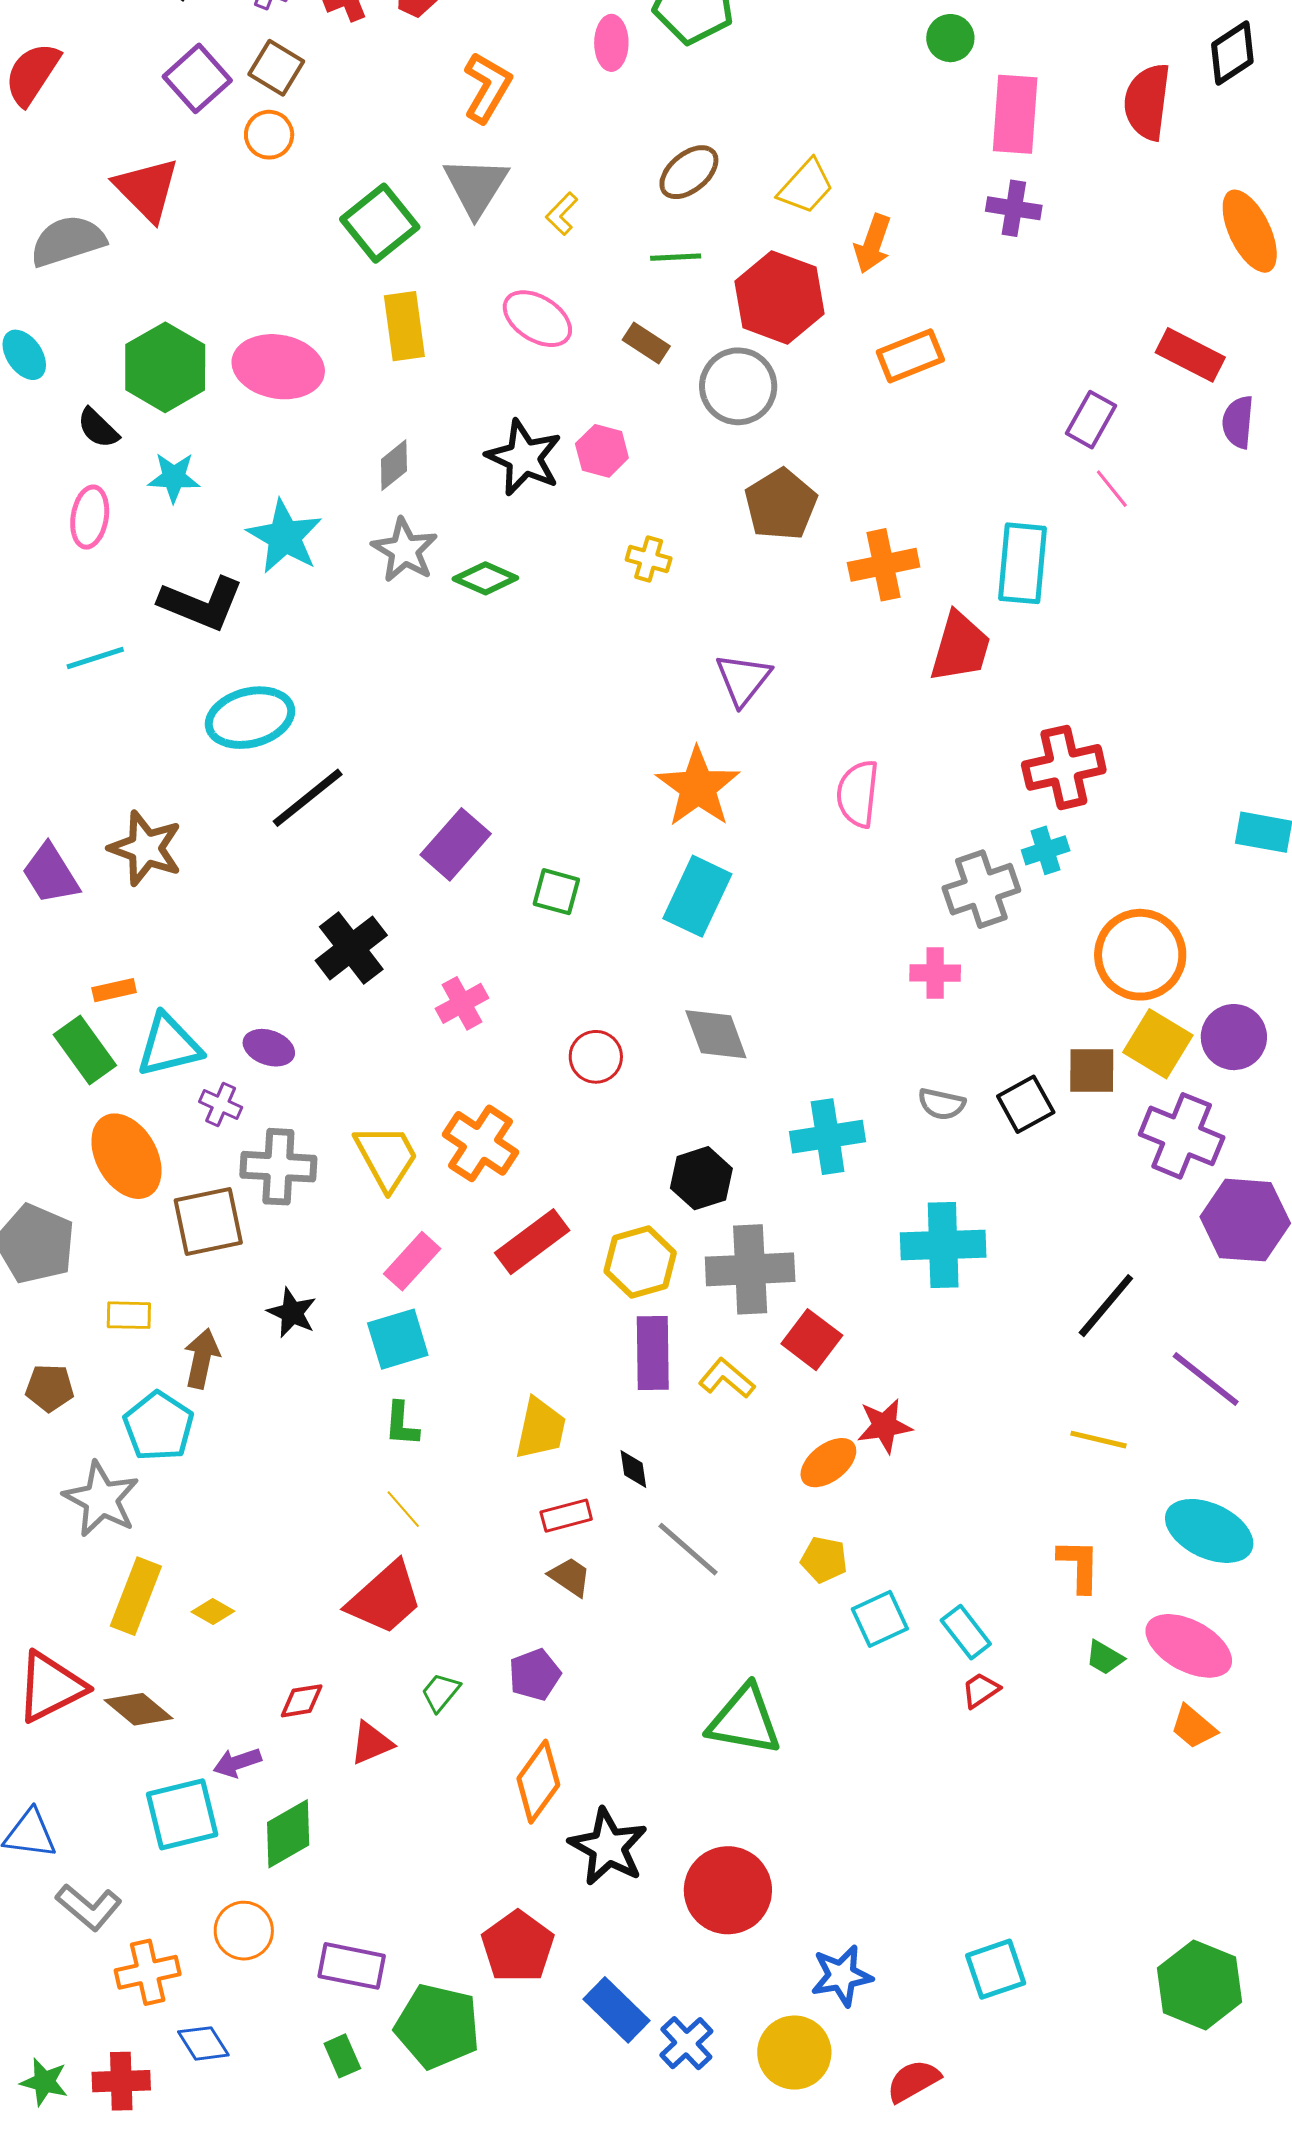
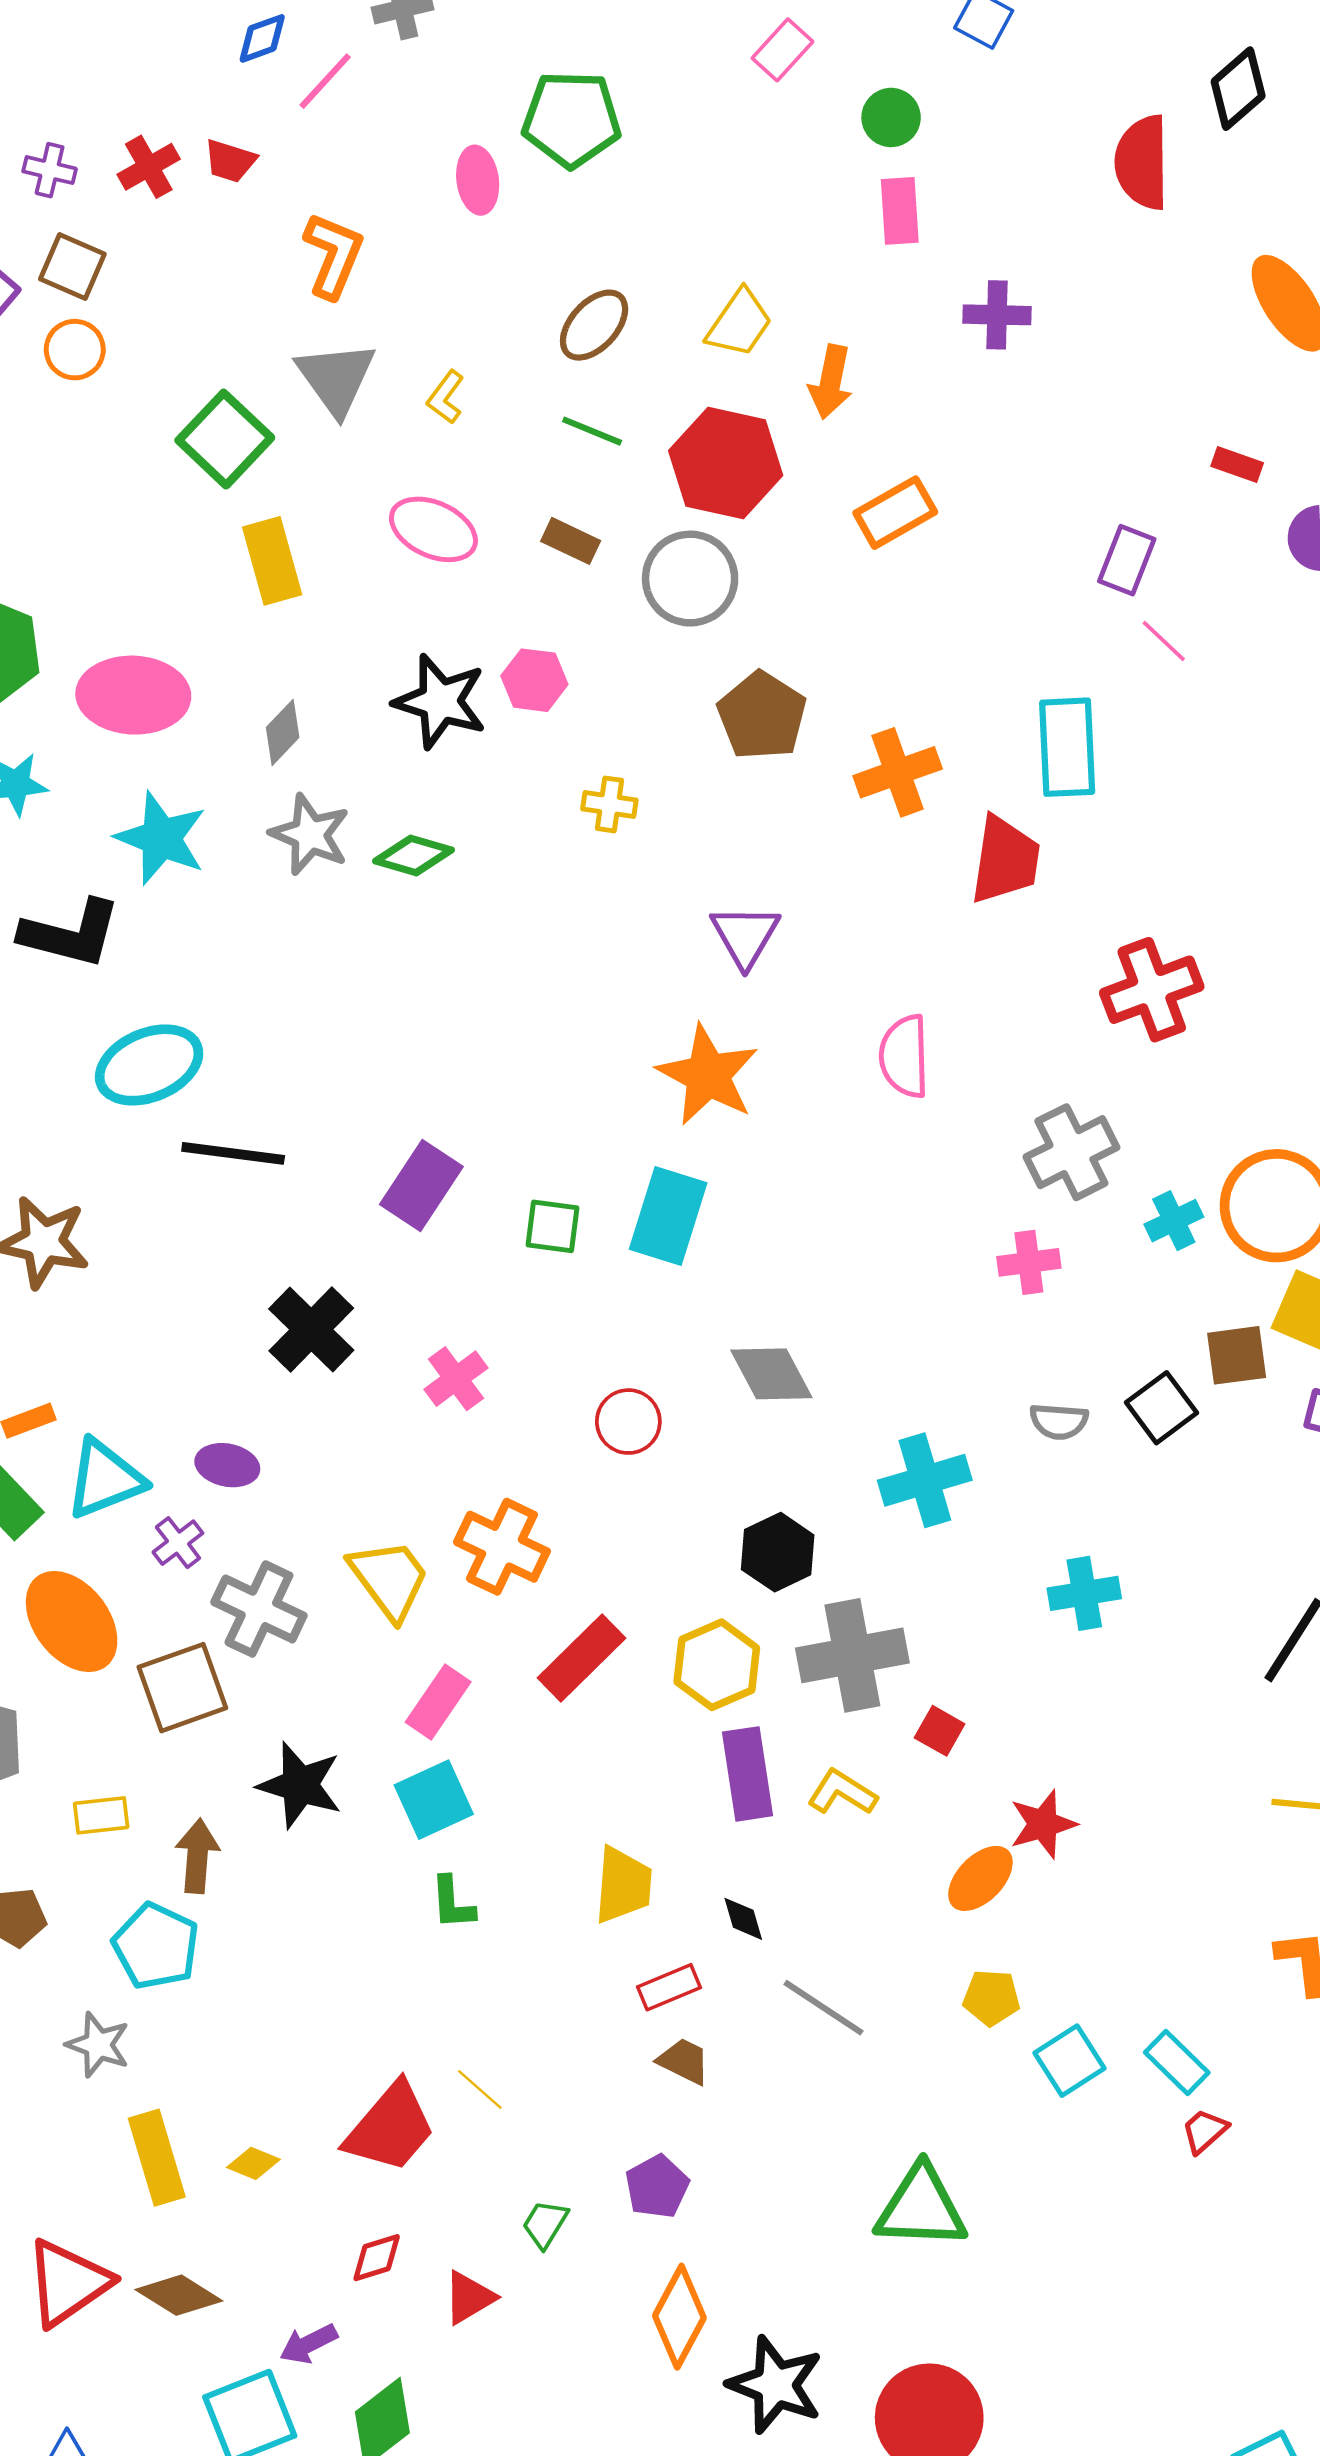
pink rectangle: (1015, 114) -> (900, 211), moved, size x0.7
green line: (676, 257) -> (592, 431), turned 33
red rectangle: (1190, 355) -> (1237, 464), size x0.6
pink ellipse: (278, 367) -> (133, 695), moved
black line: (308, 798) -> (233, 1153), turned 54
cyan cross: (1046, 850) -> (1174, 1221), moved
cyan rectangle: (697, 896) -> (668, 1216), moved
purple cross: (221, 1105) -> (178, 1543), turned 36
gray cross: (278, 1167) -> (259, 1609), turned 30
cyan cross: (943, 1245) -> (1084, 1593), size x0.7
black star: (292, 1313) -> (300, 1785), size x1.4
red square: (812, 1340) -> (940, 1731), size x0.7
gray star: (101, 1499) -> (98, 2045), size x0.7
yellow line: (403, 1509) -> (480, 2090), moved
yellow rectangle: (136, 1596) -> (157, 2158), turned -30
red trapezoid: (385, 1598) -> (390, 2128), moved

